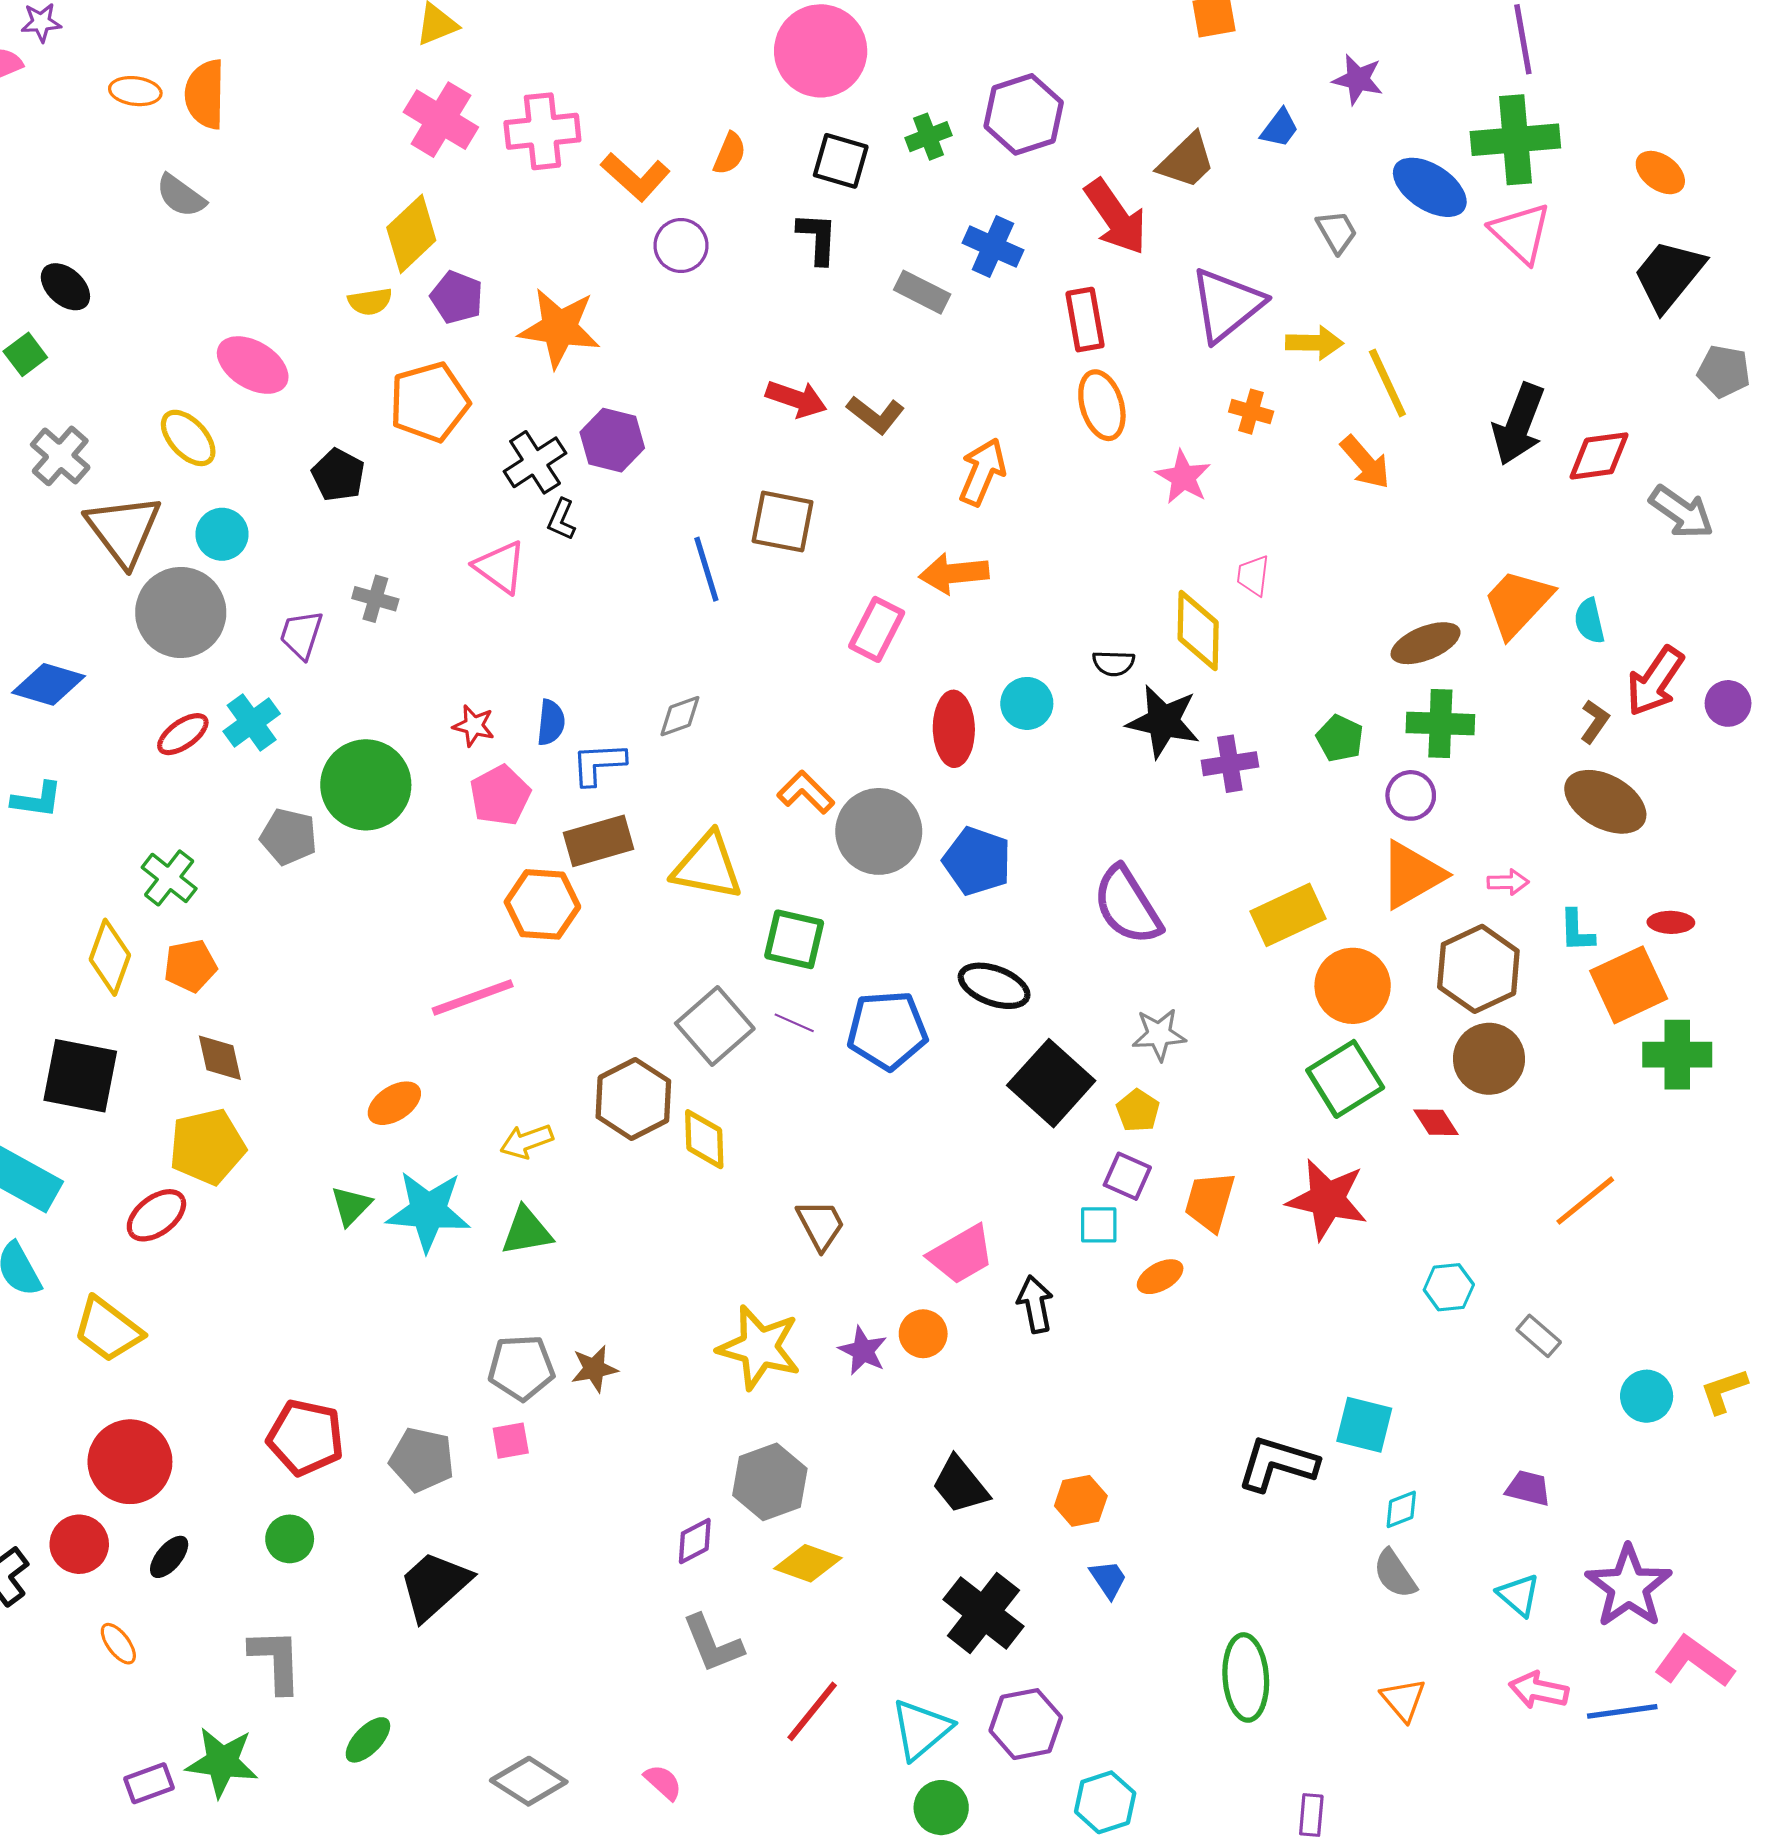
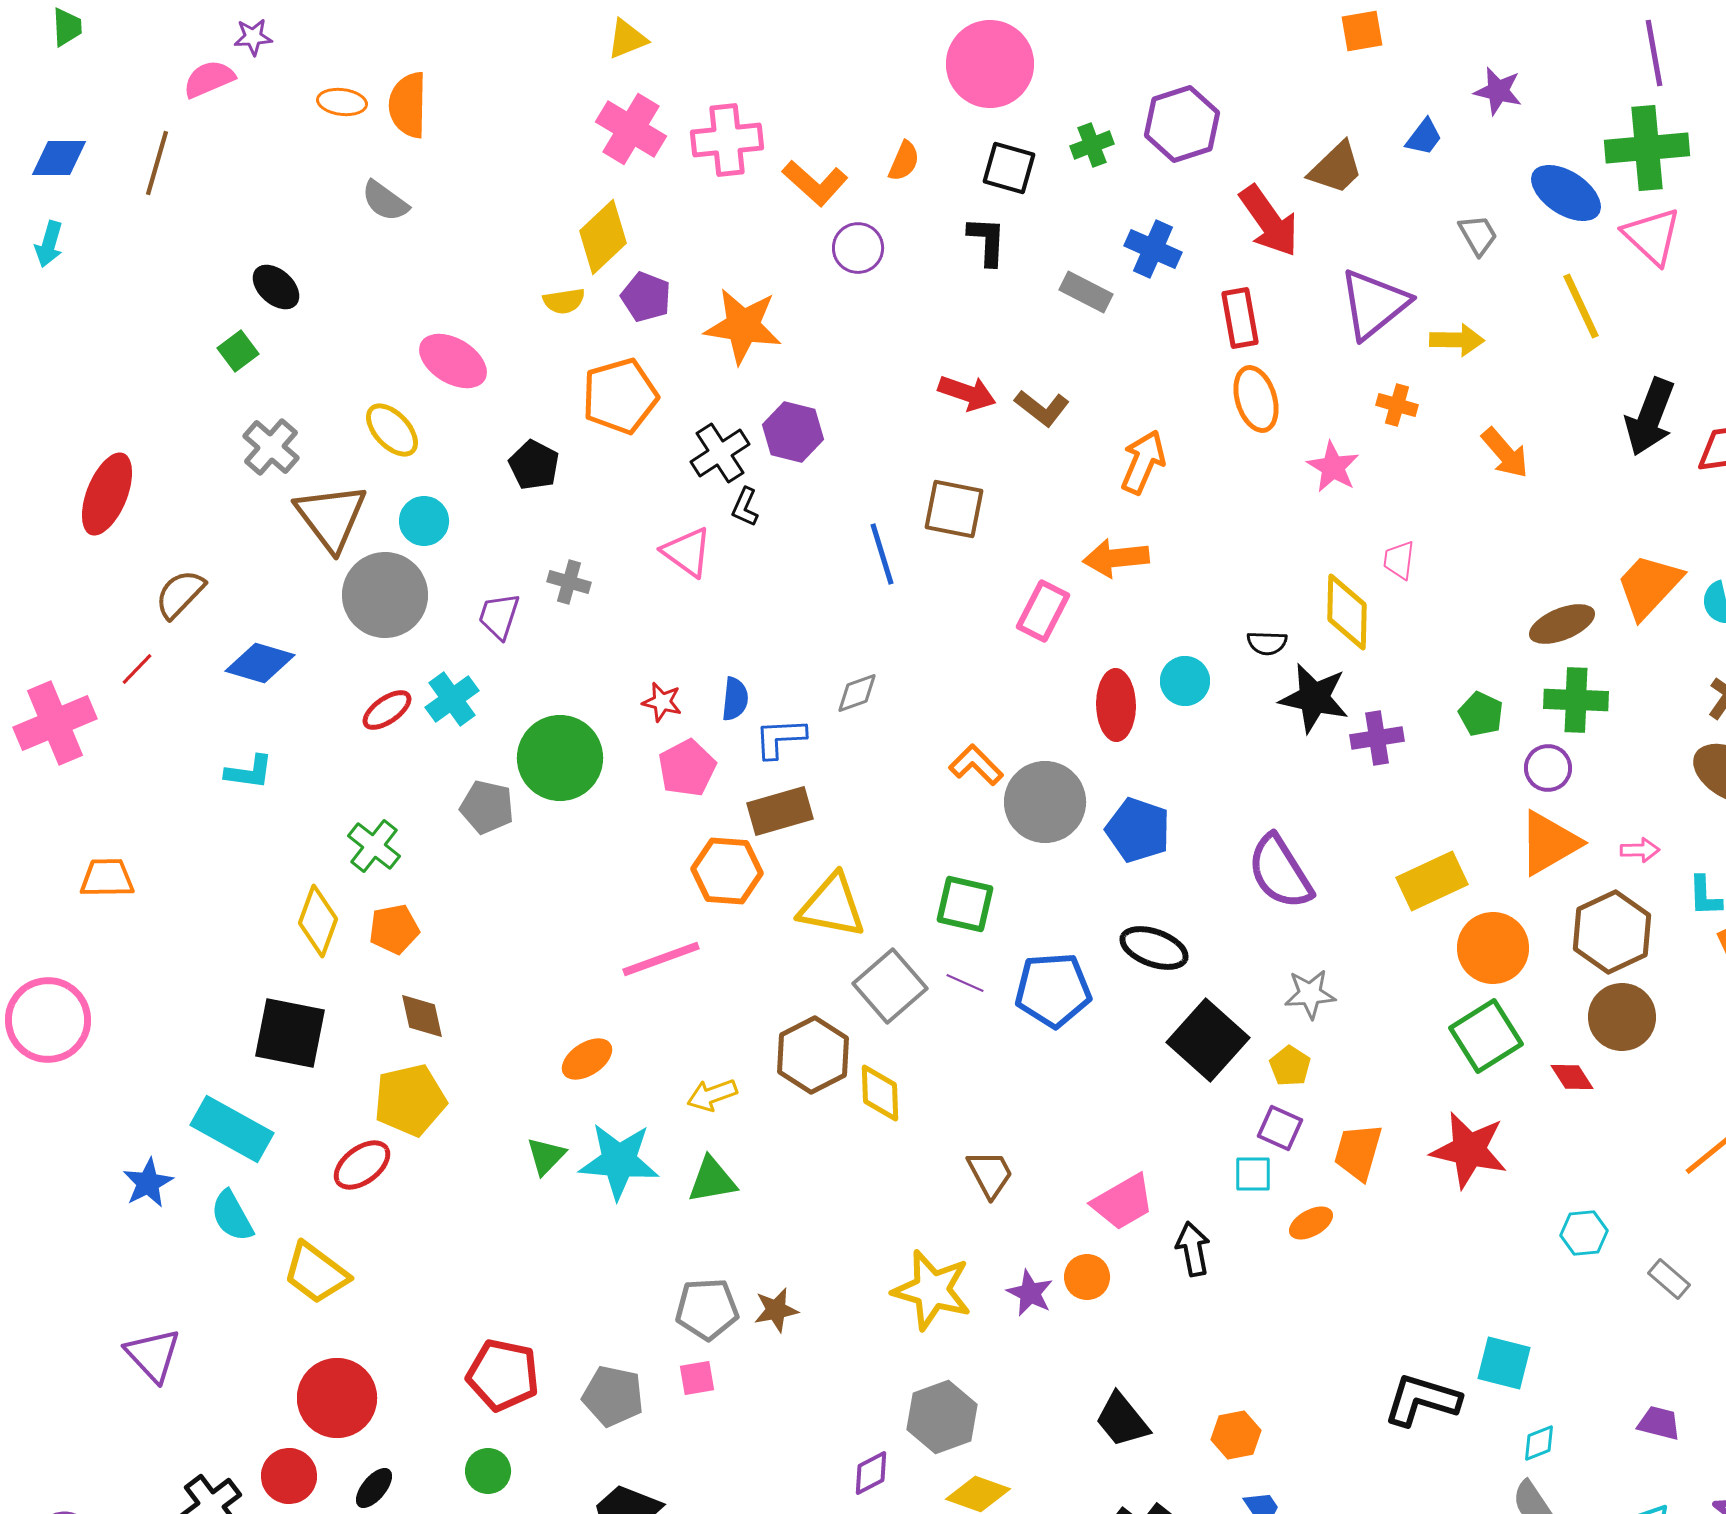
yellow line: (1387, 383) -> (1581, 306), moved
yellow triangle: (707, 866) -> (832, 906), moved

